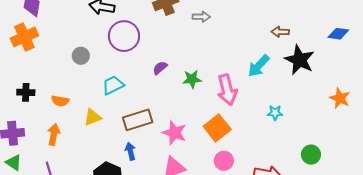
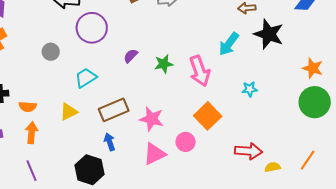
orange semicircle: (60, 101) -> (28, 107), moved
orange square: (217, 128) -> (208, 116), moved
green circle: (311, 155) -> (315, 102), moved, size x1.6
pink circle: (224, 161) -> (186, 142), moved

